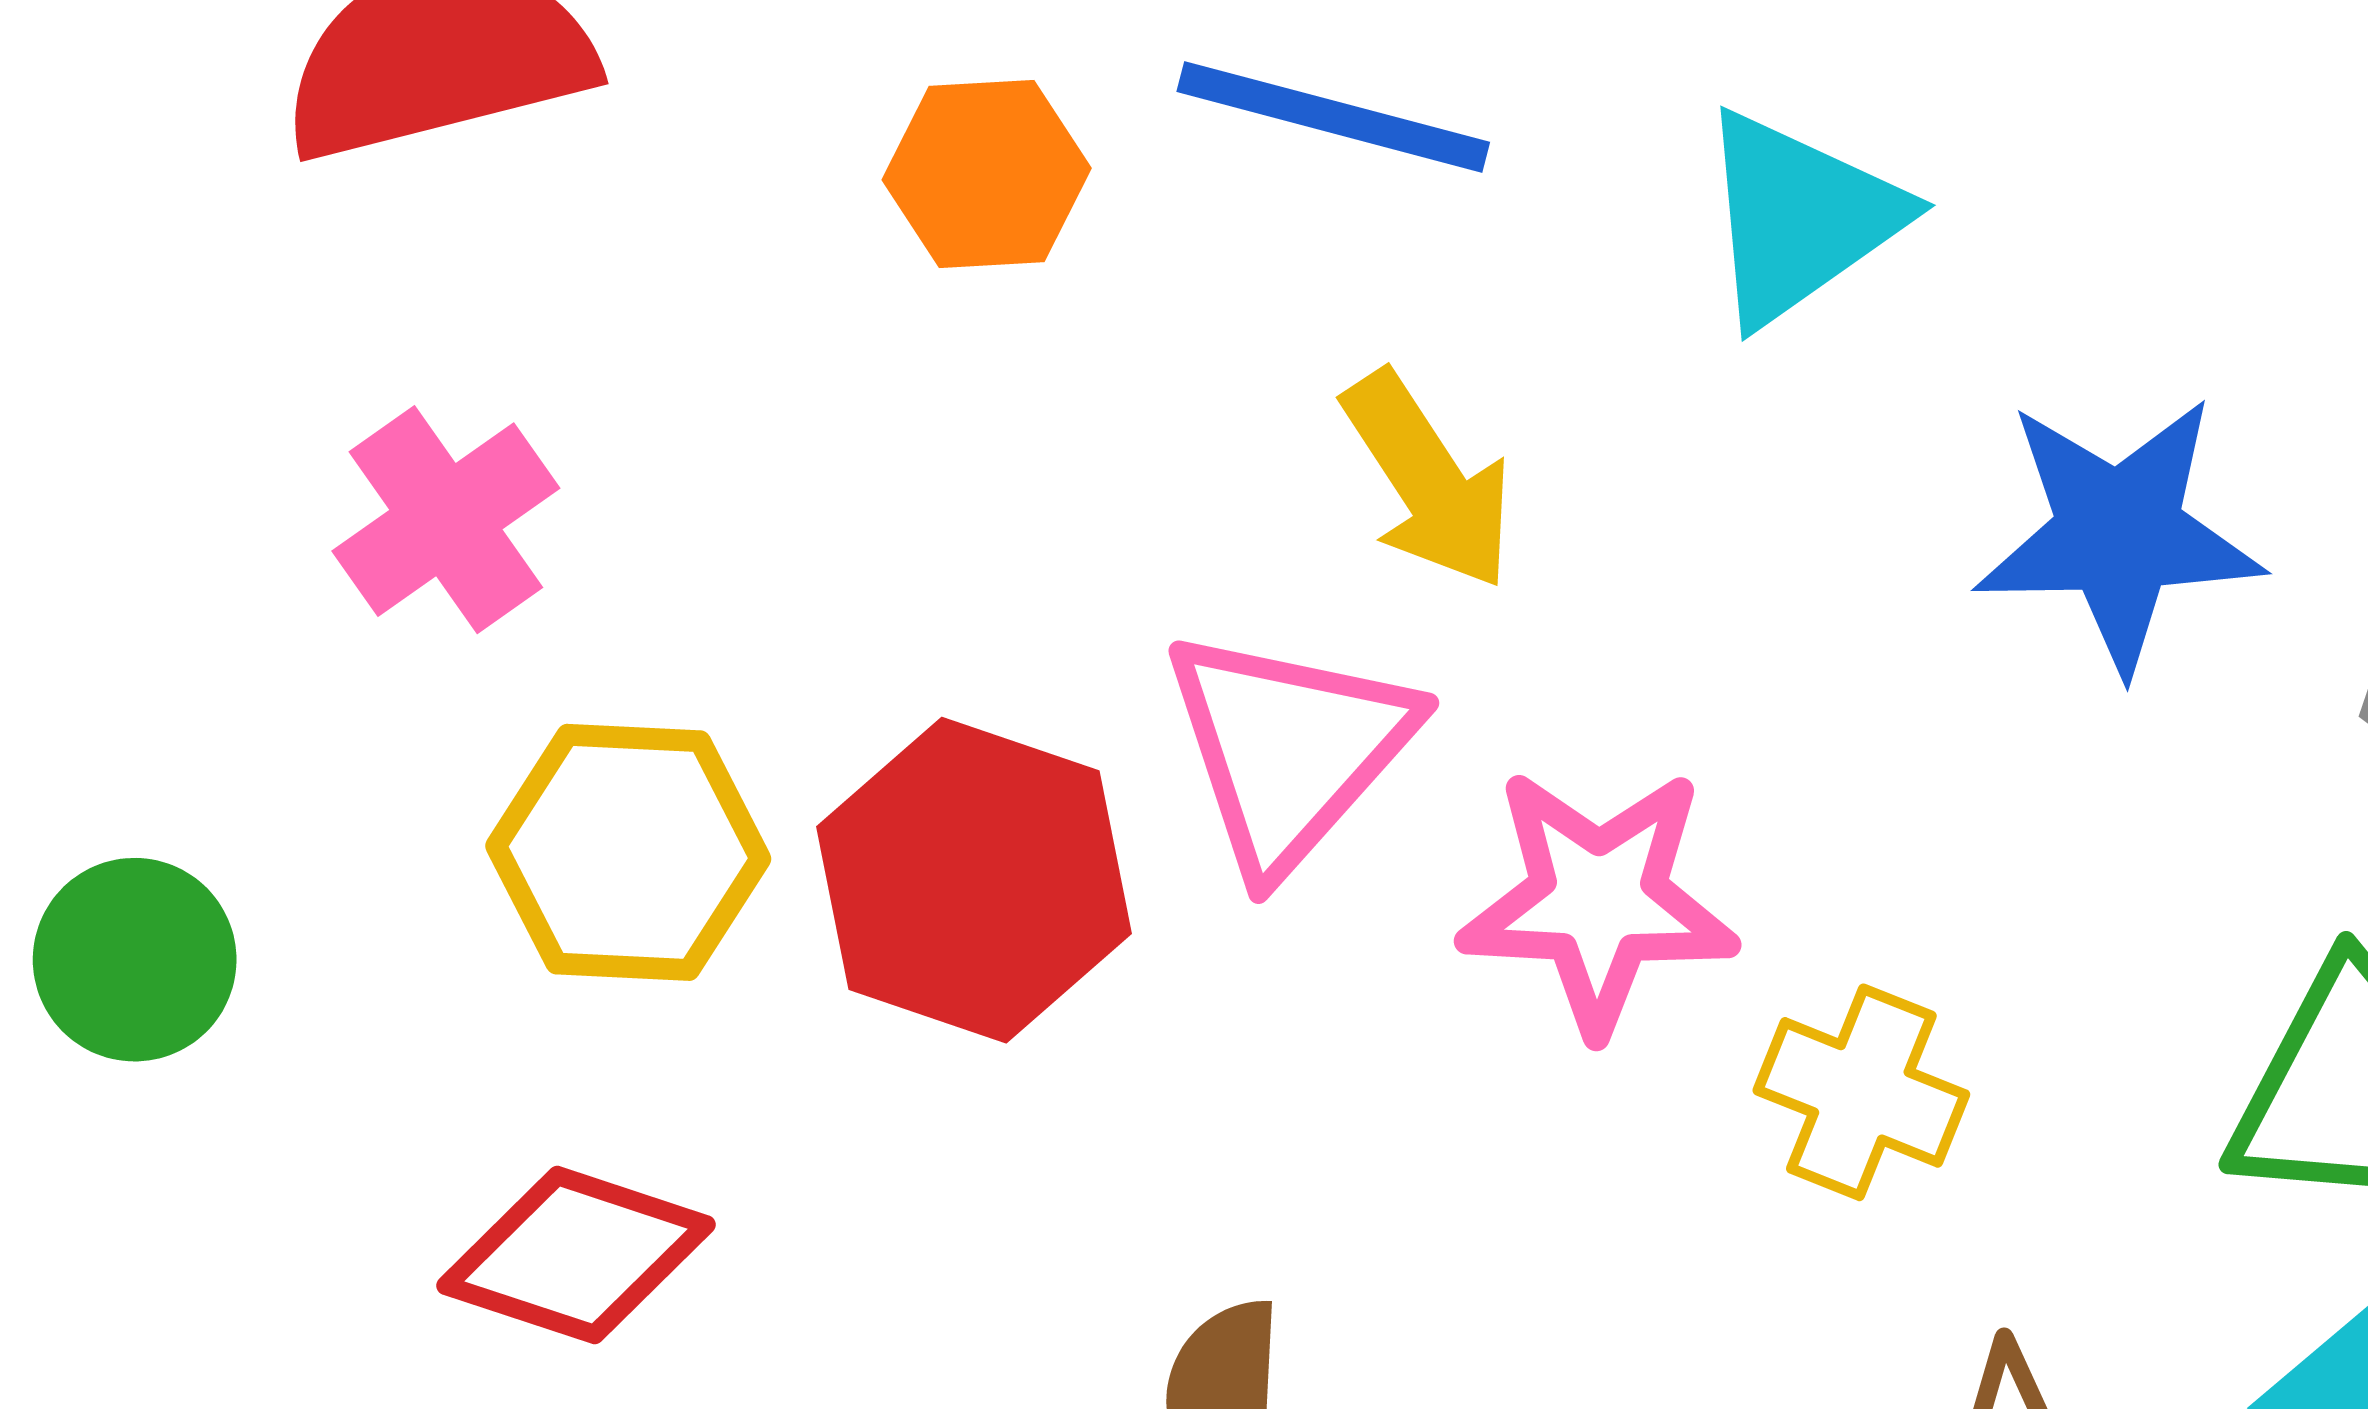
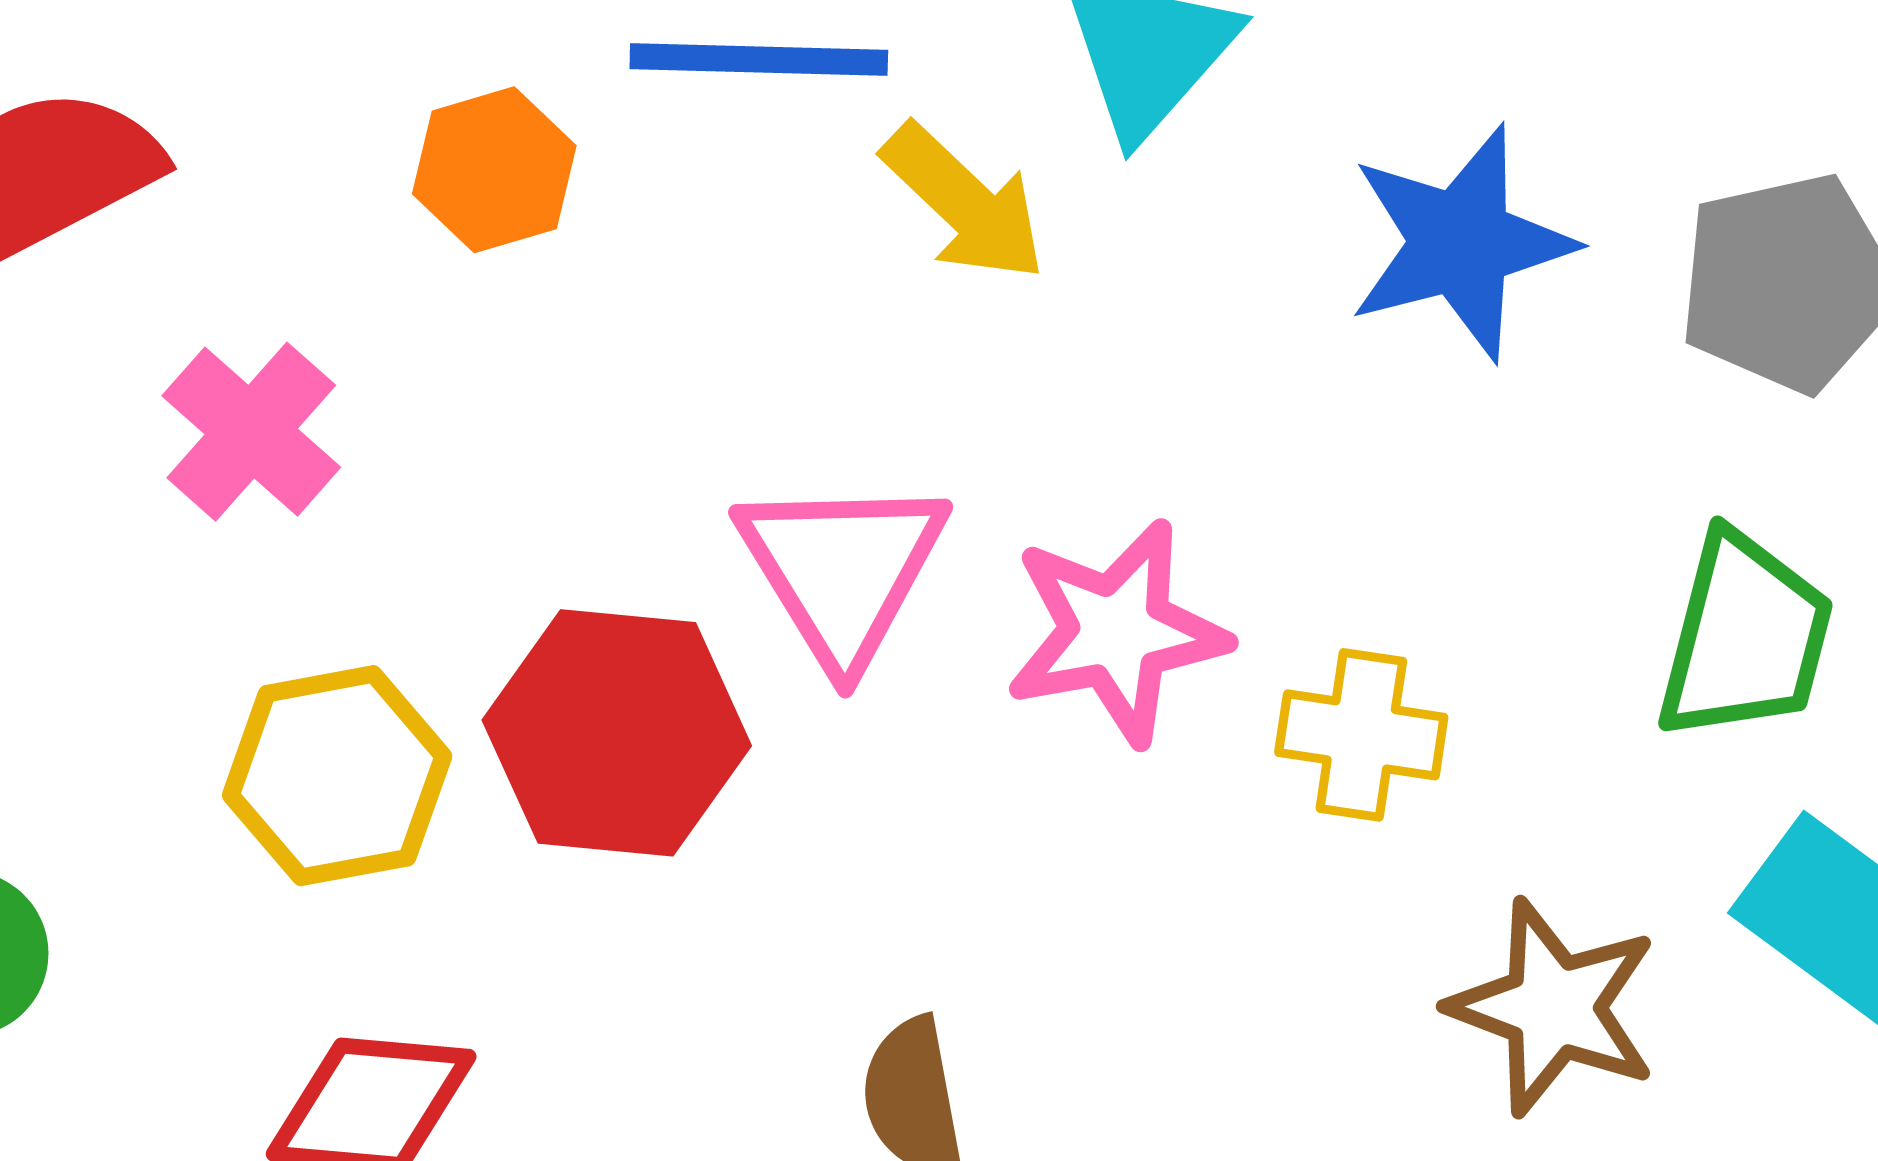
yellow arrow: (1428, 480) -> (964, 203), moved
pink cross: (446, 520) -> (251, 432), moved

